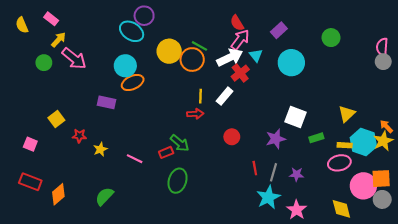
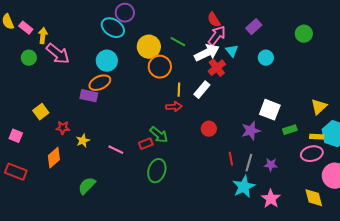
pink rectangle: (51, 19) -> (26, 28), moved
yellow arrow: (58, 40) -> (43, 36), turned -35
orange circle: (192, 60) -> (160, 67), moved
cyan circle: (291, 63) -> (266, 58), size x0.6
orange ellipse: (133, 82) -> (100, 83), moved
orange diamond: (58, 194) -> (54, 158), moved

